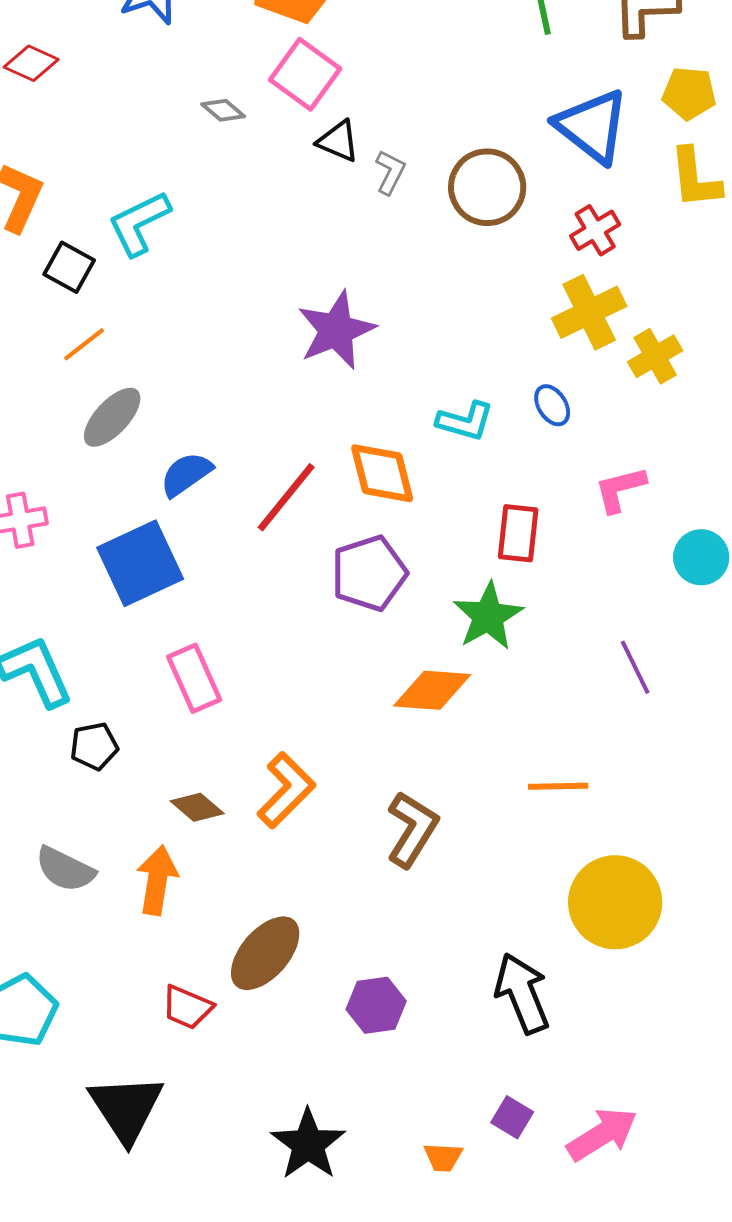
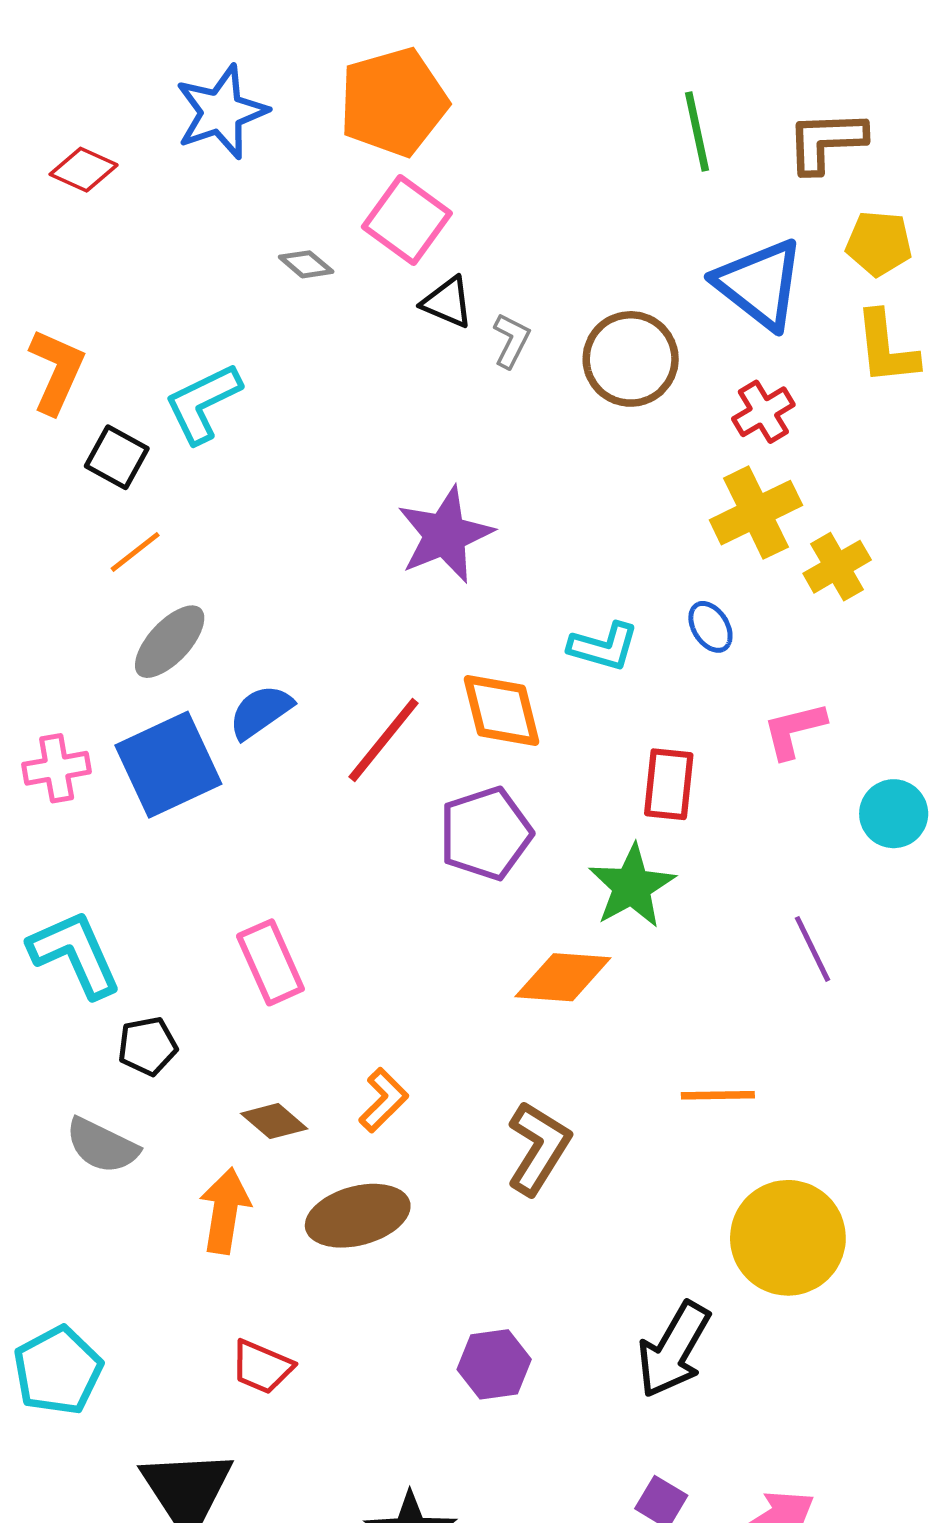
red diamond: (31, 63) -> (84, 170), moved
blue square: (140, 563) -> (168, 765), moved
orange L-shape: (286, 790) -> (384, 1100), size x0.7
gray semicircle: (65, 869) -> (102, 1146), moved
brown ellipse: (265, 953) -> (358, 1216), moved, turned 34
black arrow: (522, 993) -> (674, 1350), turned -128

